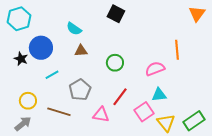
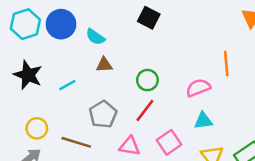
blue circle: (41, 48) -> (61, 24), moved
black star: (21, 59) -> (28, 75), size x1.6
cyan line: (52, 75) -> (67, 85), moved
red line: (120, 97) -> (145, 111), moved
pink square: (144, 112) -> (169, 142), moved

